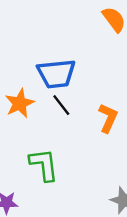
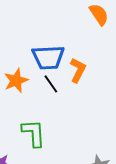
orange L-shape: (108, 118) -> (78, 70), moved

